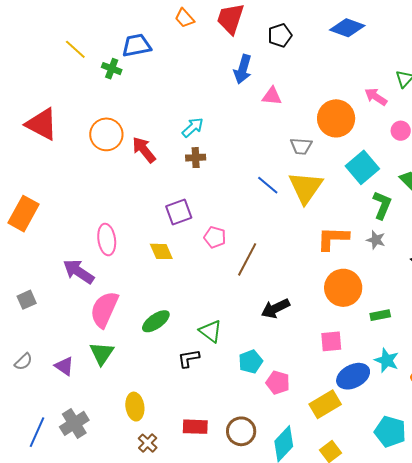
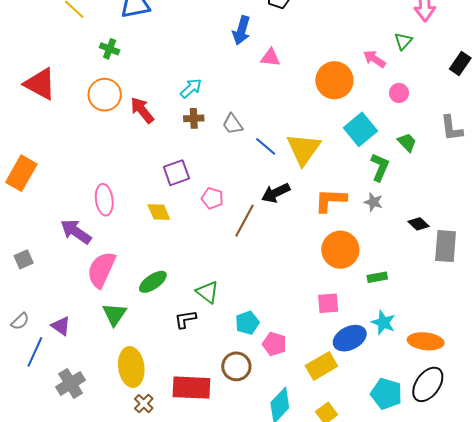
green cross: (112, 69) -> (110, 49), moved
gray trapezoid: (301, 146) -> (233, 124), moved, turned 50
black arrow: (275, 308) -> (276, 193), moved
green triangle: (102, 353) -> (114, 314), moved
yellow ellipse: (135, 407) -> (131, 367), size x1.4
red rectangle: (195, 427) -> (191, 388), size x1.5
brown circle: (241, 431) -> (236, 366), moved
blue line: (37, 432) -> (35, 352), moved

